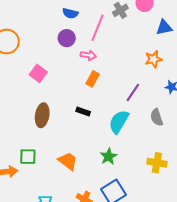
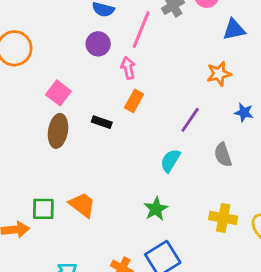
pink arrow: (88, 55) -> (128, 68), turned -112
black rectangle: (83, 112) -> (102, 122), moved
brown ellipse: (42, 115) -> (58, 131), moved
cyan semicircle: (119, 122) -> (170, 161), size x0.7
orange trapezoid: (68, 161) -> (82, 205), moved

